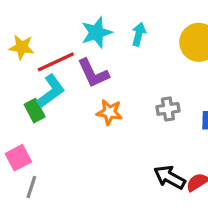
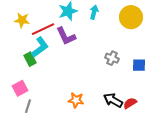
gray cross: (168, 109) -> (112, 58), turned 32
orange star: (109, 112) -> (76, 100), moved

